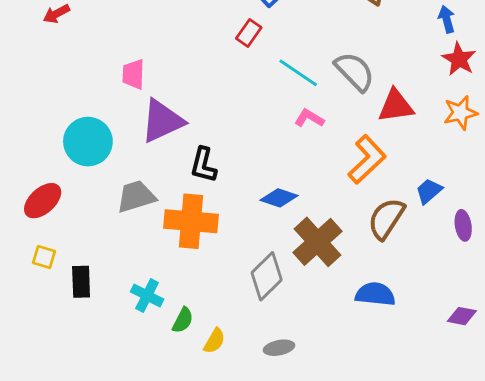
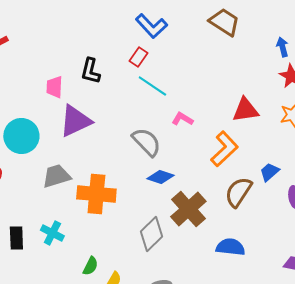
gray semicircle: (355, 71) -> (146, 142), moved
cyan line: (298, 73) -> (152, 86), moved
black L-shape: (203, 165) -> (90, 71), moved
cyan cross: (147, 295) -> (52, 233), moved

